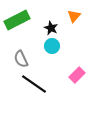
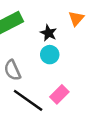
pink rectangle: (77, 75) -> (59, 94), moved

